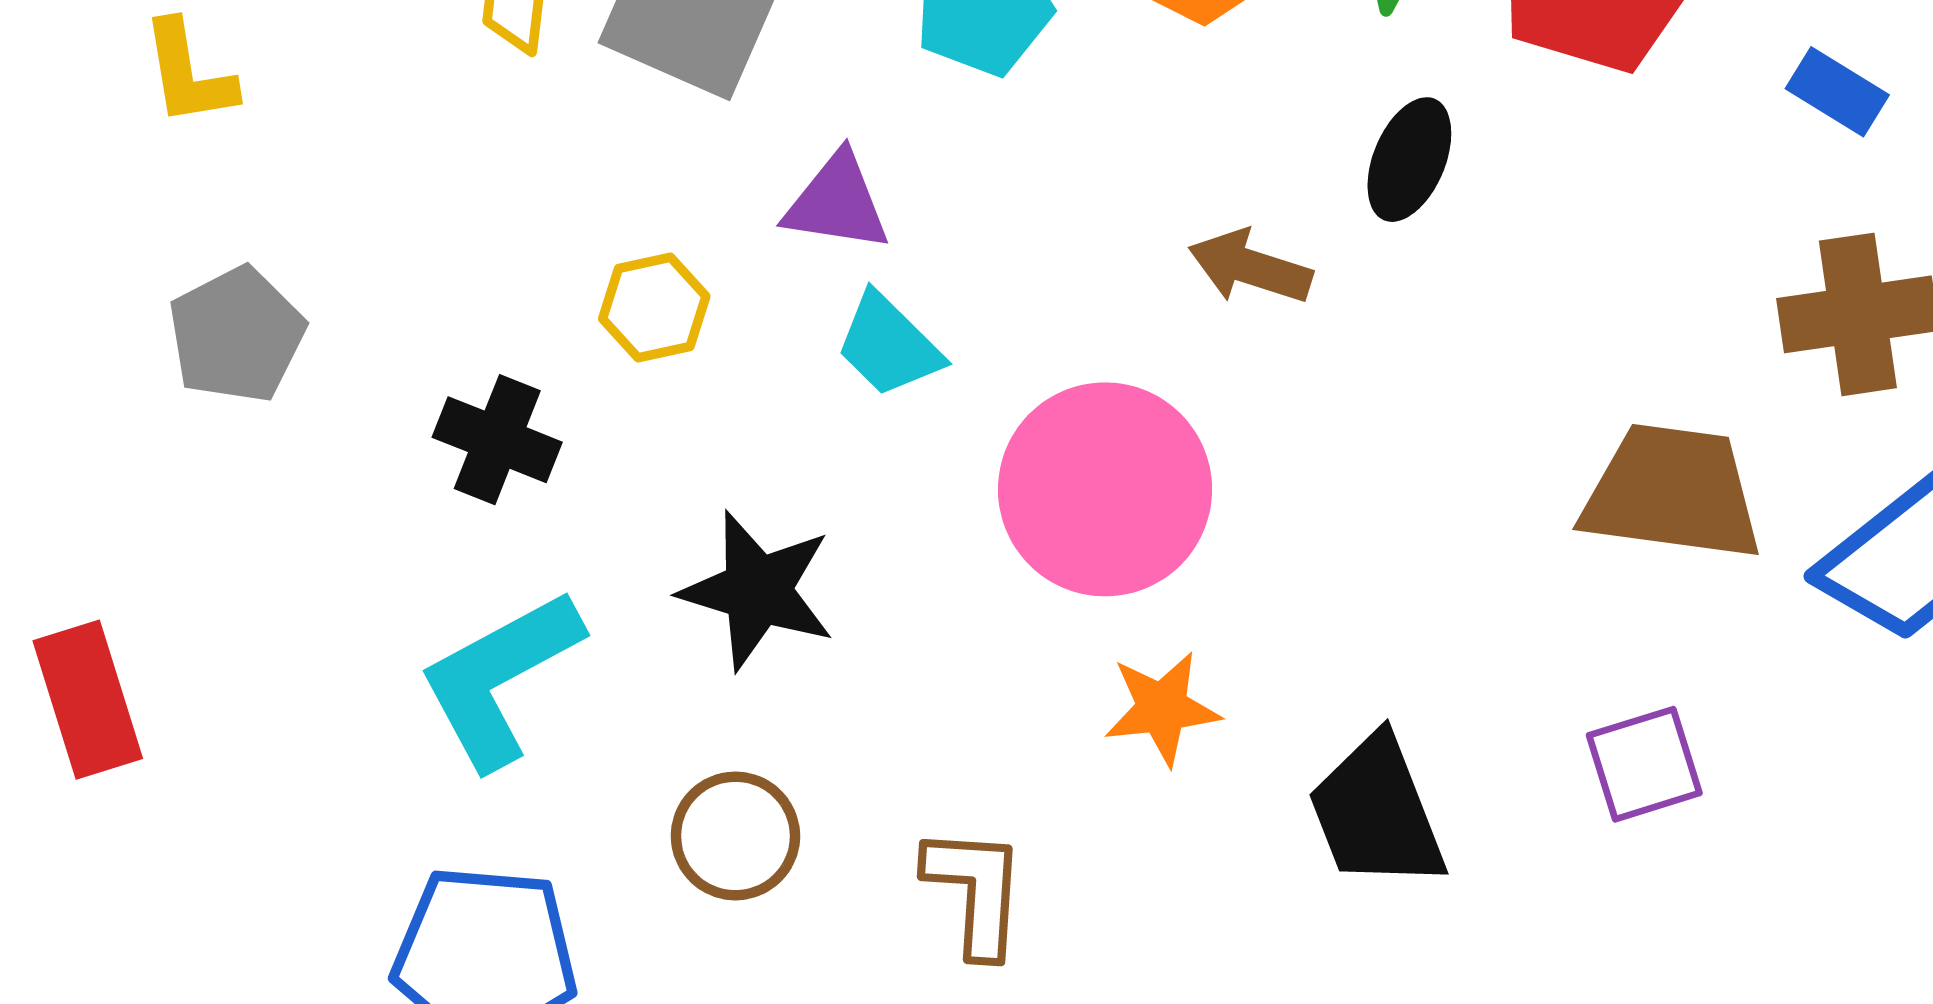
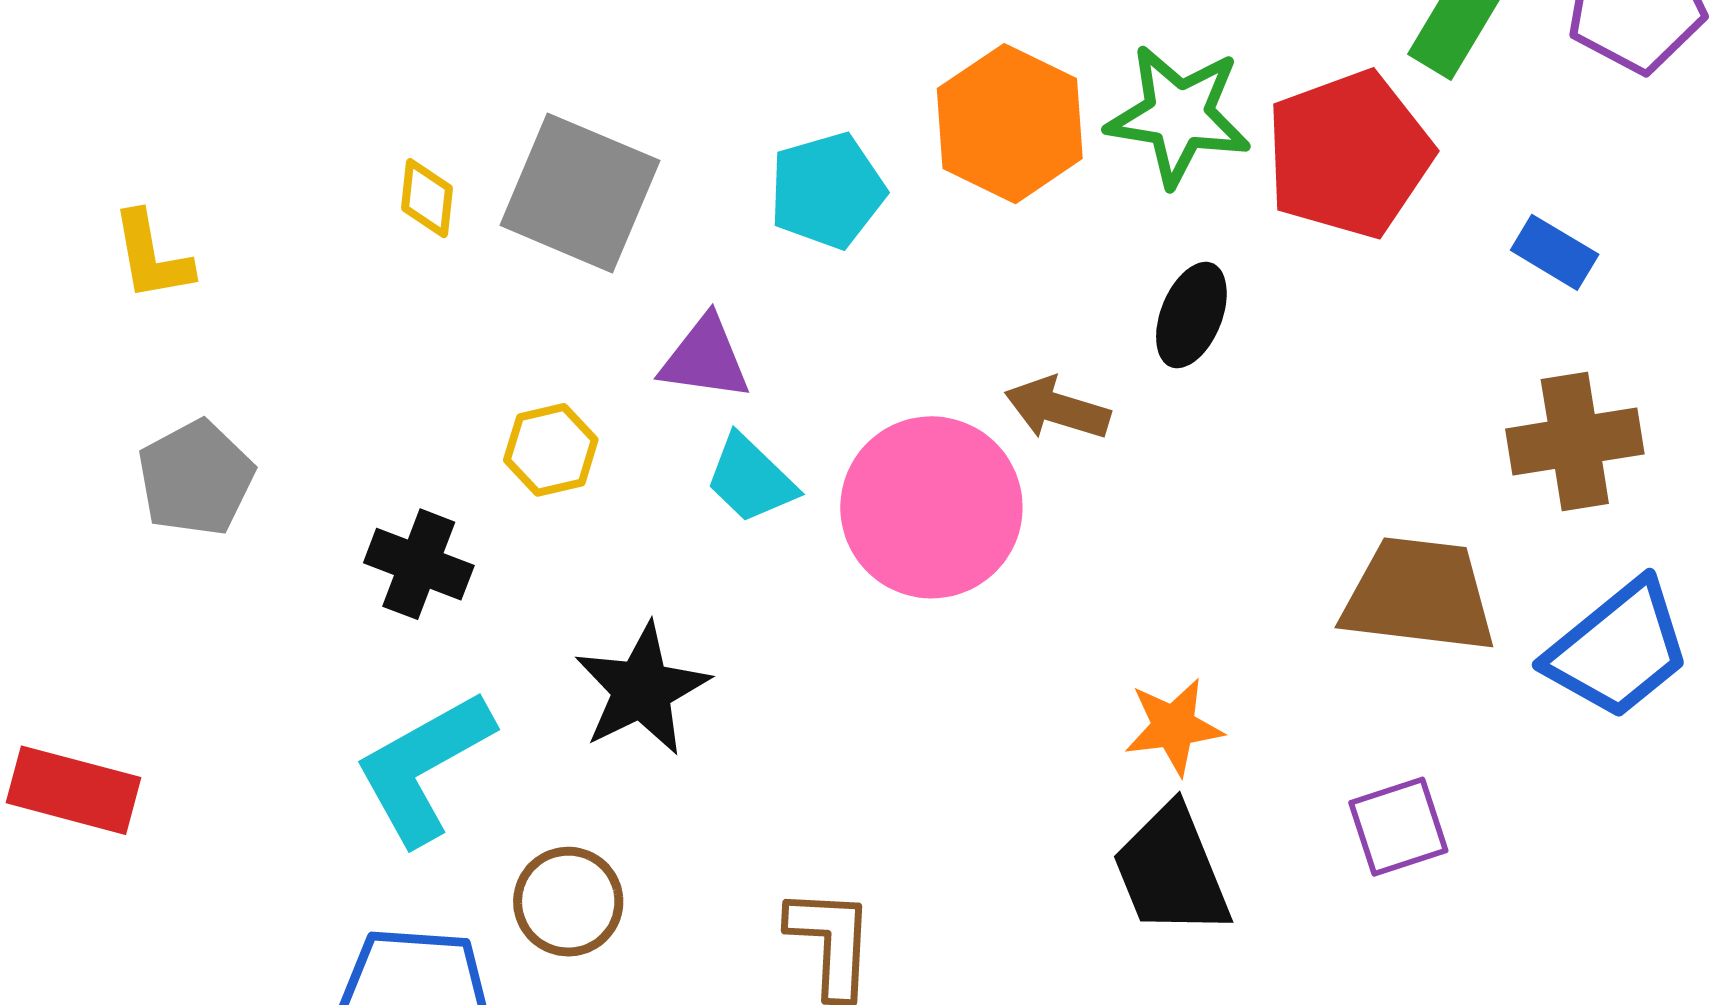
pink circle: (1105, 489) -> (931, 507), moved
black star: (757, 590) -> (642, 689), turned 30
red rectangle: (88, 700) -> (73, 790), turned -57
orange star: (1162, 708) -> (1174, 727), moved
brown circle: (735, 836) -> (568, 902), moved

